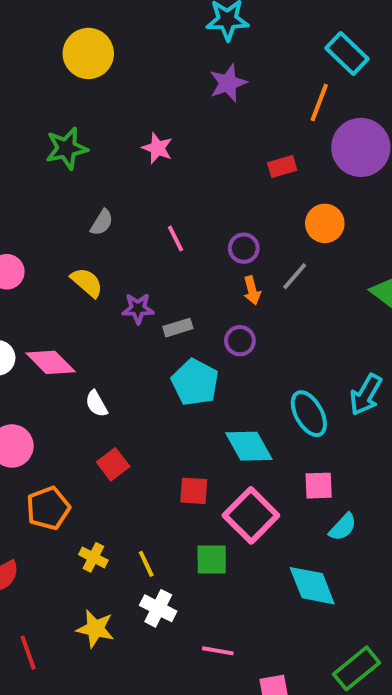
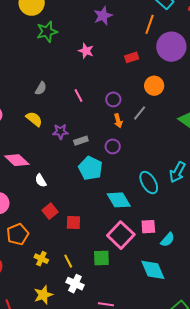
green star: (67, 148) -> (47, 32), moved
pink star: (157, 148) -> (86, 51), moved
pink square: (319, 486) -> (148, 227), moved
red square: (194, 491) -> (73, 222), moved
yellow star: (95, 629) -> (43, 295), turned -30

